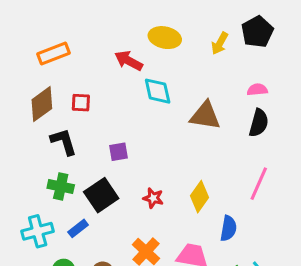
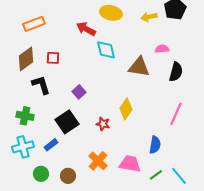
yellow arrow: (220, 43) -> (149, 17), turned 49
pink semicircle: (257, 90) -> (162, 49), moved
purple square: (119, 152) -> (79, 92), turned -32
green cross: (61, 186) -> (25, 116), moved
yellow diamond: (199, 197) -> (126, 109), moved

